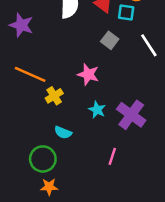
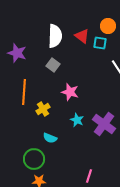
gray square: (110, 40) -> (53, 65), moved
orange line: (30, 74) -> (24, 92), turned 70
pink line: (112, 156) -> (89, 176), moved

